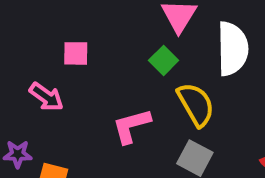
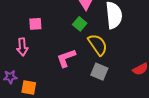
pink arrow: (46, 97) -> (22, 47), turned 54

